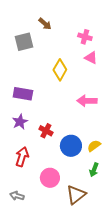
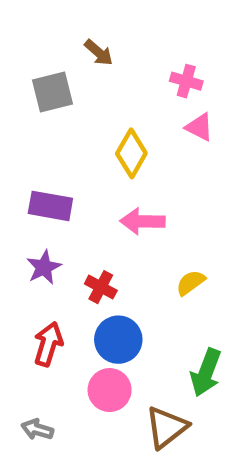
pink arrow: (87, 101) -> (142, 221), moved
blue circle: (71, 146) -> (118, 340), moved
yellow semicircle: (94, 146) -> (191, 283), moved
green arrow: (94, 170) -> (206, 372), size x1.5

